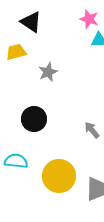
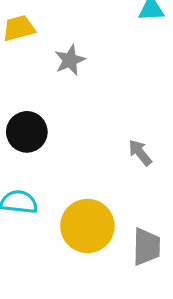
black circle: (34, 119) -> (27, 132), moved

